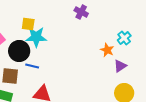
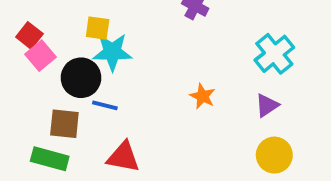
cyan cross: (124, 38) -> (274, 54), size x1.5
orange star: (107, 50) -> (203, 96), moved

